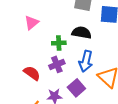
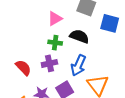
pink triangle: (32, 23) -> (55, 19), moved

